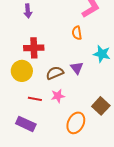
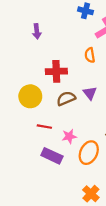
red cross: (34, 48) -> (56, 71), moved
pink star: (58, 96) -> (69, 136), moved
purple rectangle: (26, 124) -> (52, 156), moved

